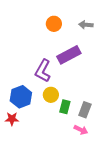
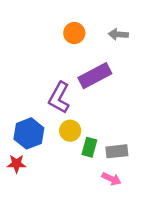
gray rectangle: (85, 110) -> (117, 151), turned 63

